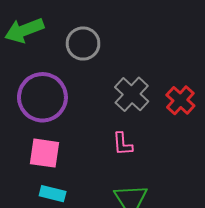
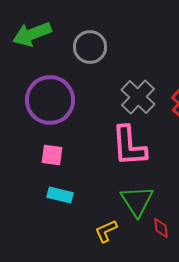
pink L-shape: (123, 144) -> (129, 146), size x1.8
pink square: (44, 153) -> (52, 155), size x0.7

